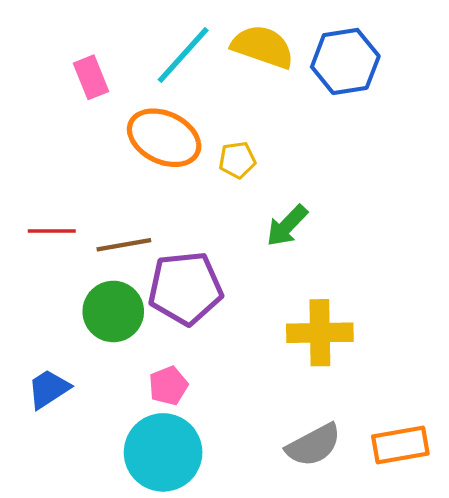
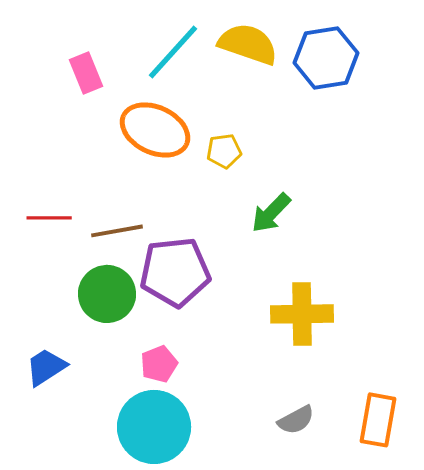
gray semicircle: (313, 445) -> (296, 420), size x0.7
orange rectangle: (400, 445) -> (378, 420), turned -70

